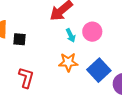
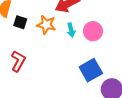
orange star: (68, 62) -> (46, 25), moved

